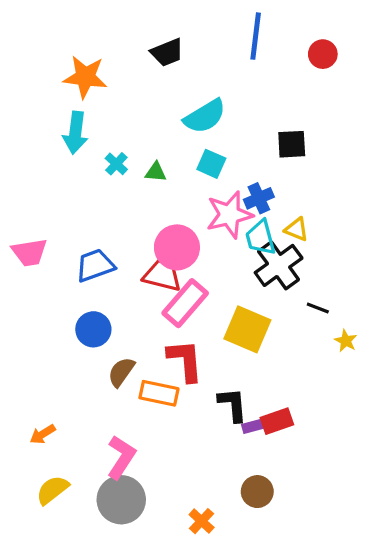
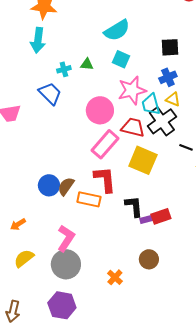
cyan cross: (116, 164) -> (64, 69), moved, turned 32
blue cross: (259, 198) -> (168, 77), moved
blue trapezoid: (95, 265) -> (50, 93), moved, turned 65
red trapezoid: (162, 275) -> (133, 127), moved
blue circle: (93, 329) -> (49, 185), moved

